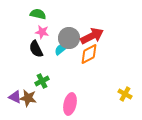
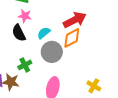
gray circle: (69, 38) -> (52, 52), moved
yellow cross: (125, 94) -> (94, 86), moved

